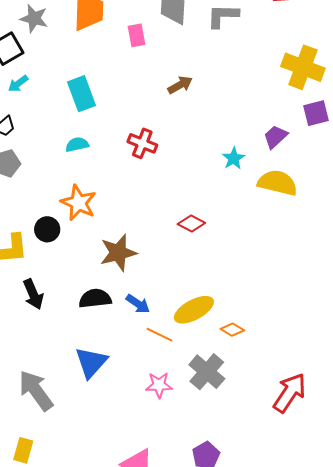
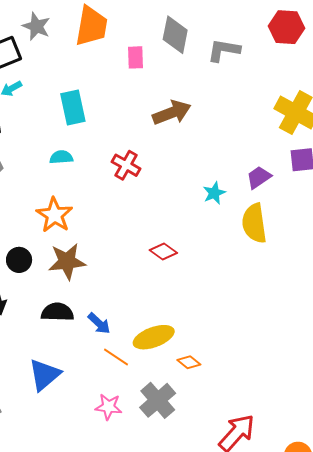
brown arrow: (180, 85) -> (172, 113), size x1.5
yellow semicircle: (277, 183) -> (254, 223), turned -120
black circle: (47, 229) -> (19, 260), moved
brown star: (118, 253) -> (67, 261), moved

